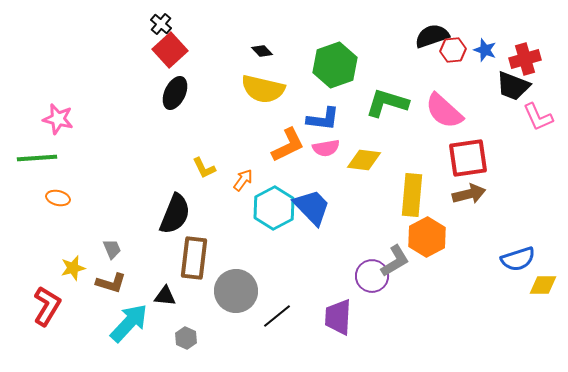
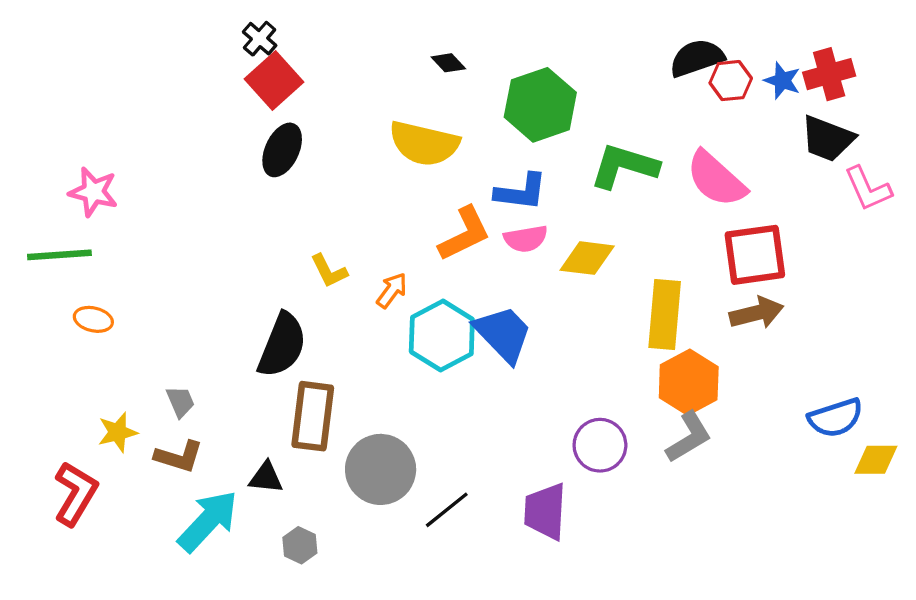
black diamond: (262, 51) -> (448, 63), moved
red cross: (525, 59) -> (829, 74), moved
gray L-shape: (395, 261) -> (689, 437), moved

